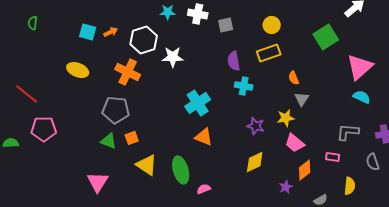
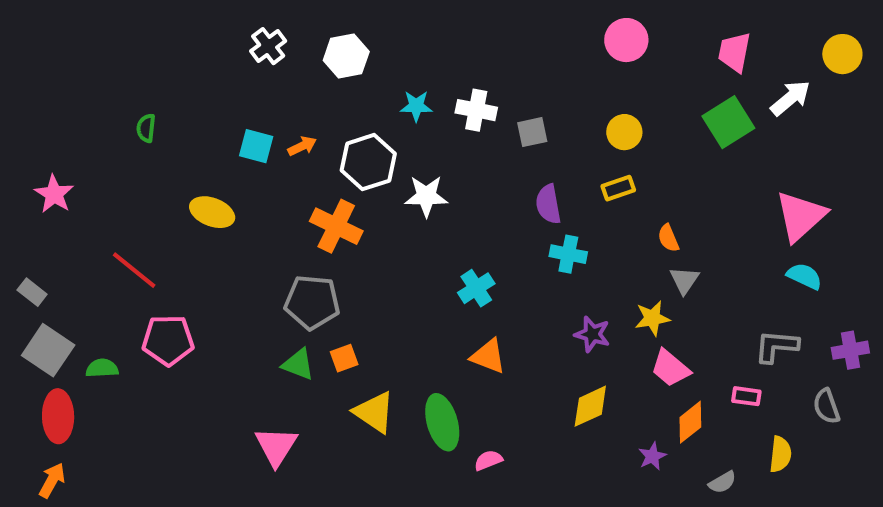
green square: (326, 37) -> (728, 122), moved
yellow rectangle: (269, 53) -> (618, 188), size x0.7
yellow ellipse: (78, 70) -> (212, 212), moved
cyan cross: (198, 103) -> (476, 288), size x0.7

